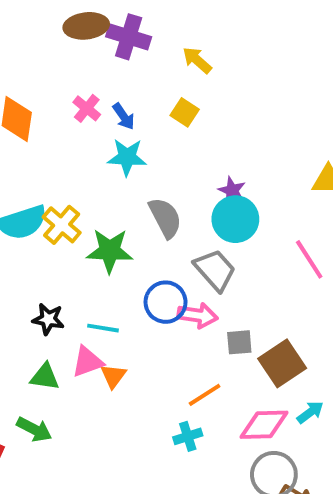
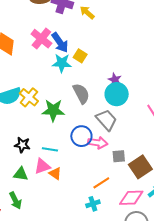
yellow arrow: (197, 60) -> (87, 12), moved
pink cross: (87, 108) -> (41, 39), size x1.5
yellow square: (185, 112) -> (80, 56), moved
blue arrow: (124, 116) -> (60, 43), size x1.5
orange triangle: (113, 376) -> (55, 173), turned -32
green arrow: (34, 429) -> (15, 200), turned 36

